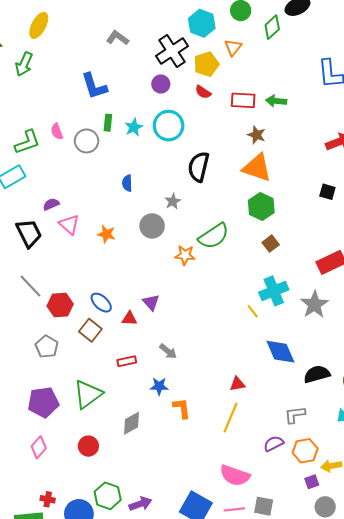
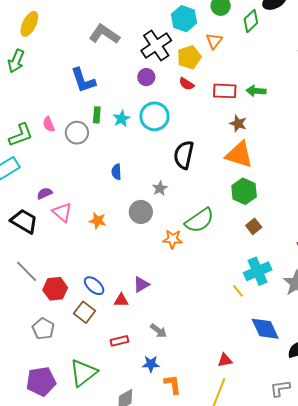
gray L-shape: (118, 38) -> (104, 34), size x1.4
black trapezoid: (29, 233) -> (24, 221), turned -32
purple triangle: (151, 302) -> (141, 285), turned 42

